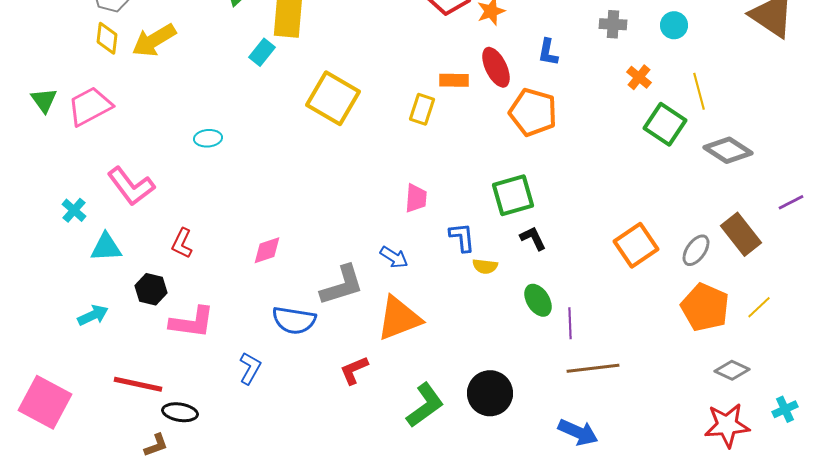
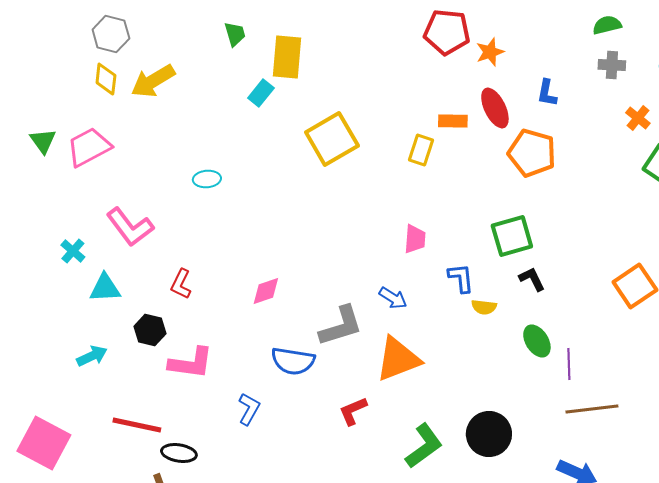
yellow square: (333, 98) -> (332, 139), turned 30

